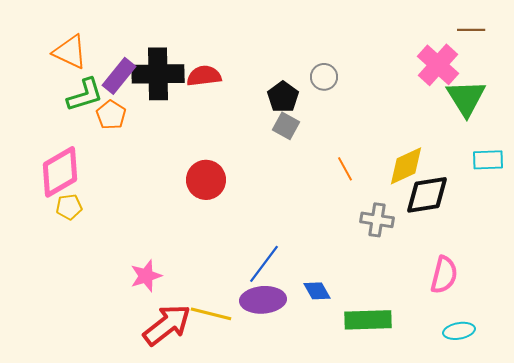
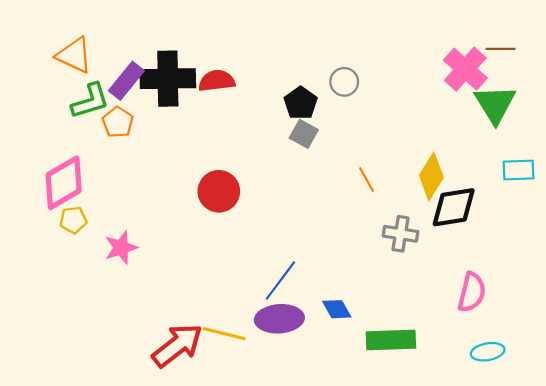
brown line: (471, 30) -> (500, 49), moved
yellow diamond: (406, 166) -> (431, 176), turned -33
pink star: (146, 276) -> (121, 248), moved

